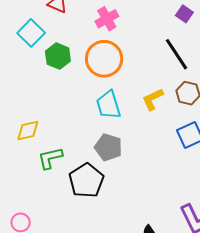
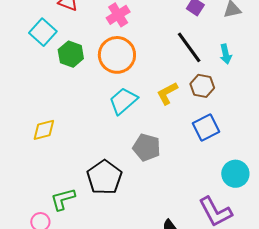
cyan trapezoid: (108, 105) -> (123, 101), turned 68
gray pentagon: (108, 147) -> (147, 147), moved
green L-shape: (50, 158) -> (63, 199), moved

